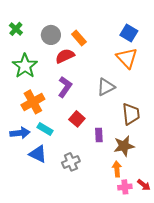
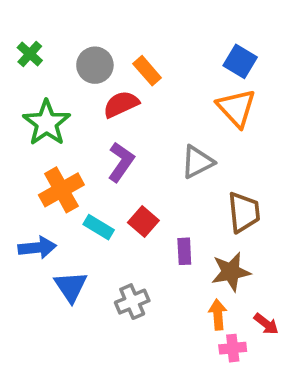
cyan rectangle: (45, 129) -> (99, 227), moved
blue triangle: (38, 154) -> (71, 287), turned 30
red arrow: (144, 185) -> (266, 324), moved

